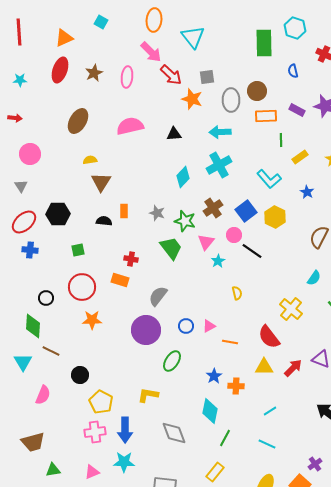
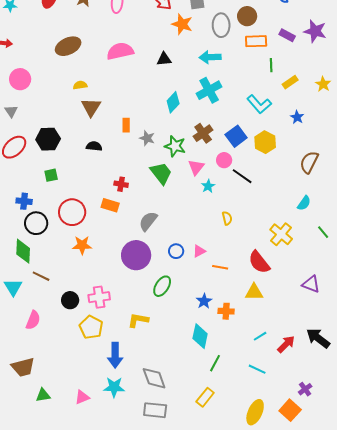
brown ellipse: (78, 121) -> (68, 46), turned 35
orange rectangle: (124, 211) -> (126, 125), moved
blue cross: (30, 250) -> (24, 201), moved
green square: (78, 250) -> (51, 175), moved
black circle: (46, 298) -> (36, 223), size x1.5
red arrow: (293, 368) -> (286, 344), moved
pink cross: (95, 432) -> (99, 297), moved
gray diamond: (174, 433) -> (154, 378), moved

